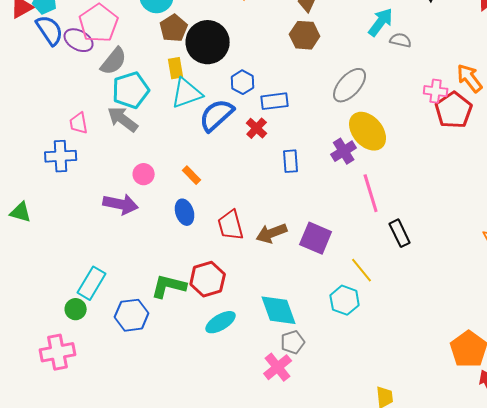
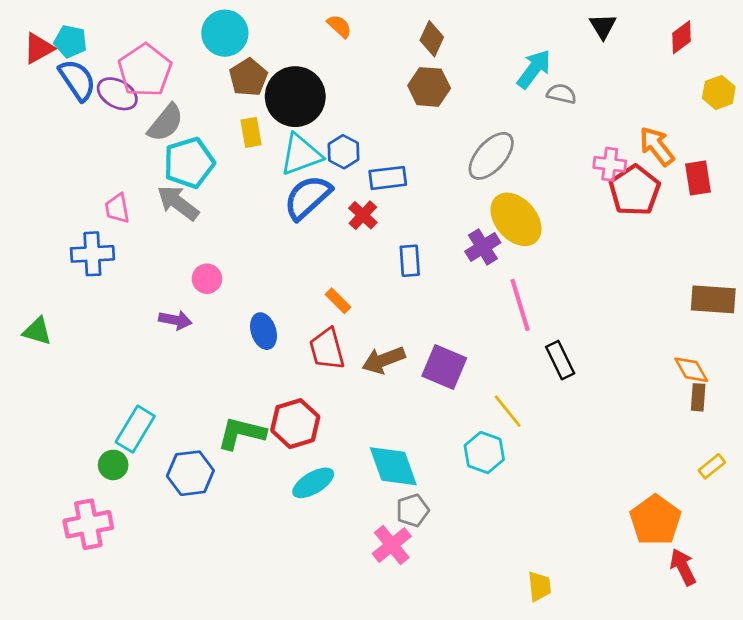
cyan triangle: (187, 93) -> (301, 155), moved
orange rectangle: (192, 175) -> (338, 301), moved
purple arrow: (121, 204) -> (175, 320), size x0.7

